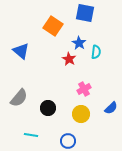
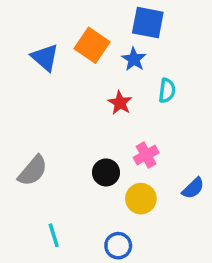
blue star: (79, 43) -> (134, 59), moved
blue triangle: (21, 51) -> (45, 57), moved
black circle: (48, 108) -> (106, 172), moved
cyan line: (31, 135) -> (54, 235), turned 64

